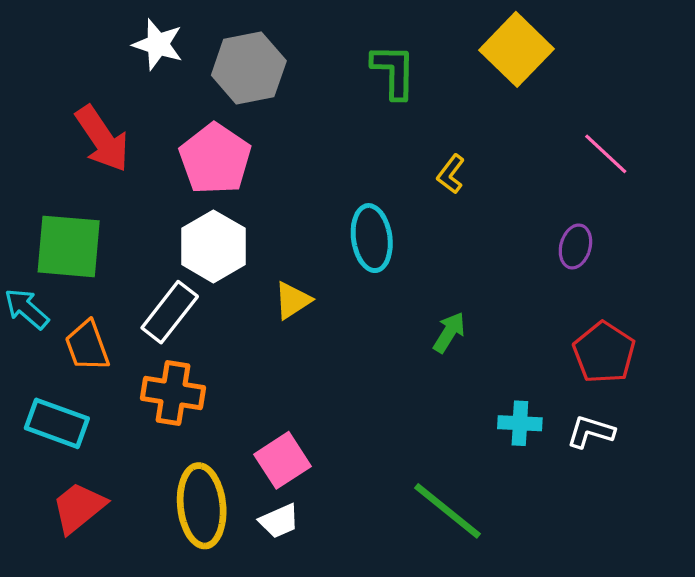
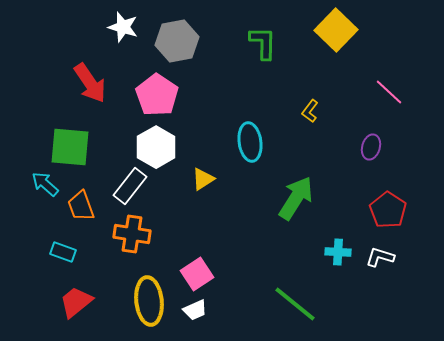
yellow L-shape: (451, 174) -> (310, 111), moved
green arrow: (449, 332) -> (296, 198), size x1.8
cyan rectangle: (57, 423) -> (63, 252), size x0.7

